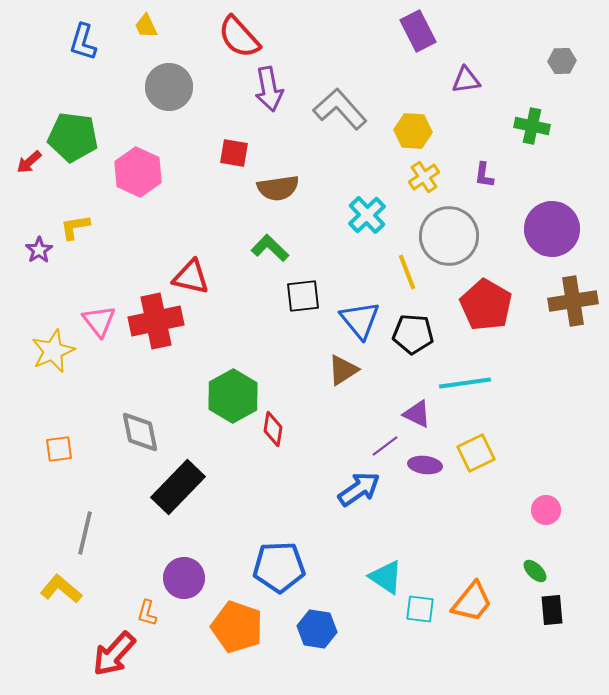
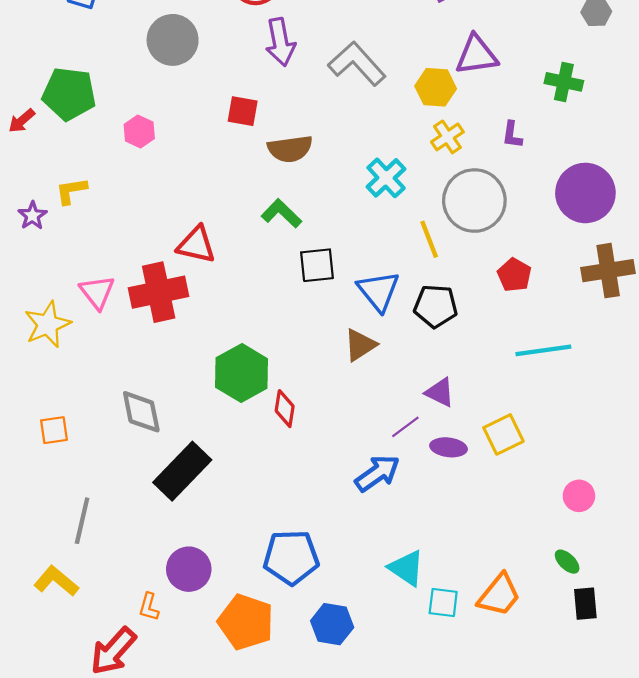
purple triangle: (466, 80) -> (477, 55), moved, size x1.4
pink hexagon: (138, 172) -> (139, 132), size x0.6
red pentagon: (486, 305) -> (514, 275), size x0.6
cyan line: (465, 383) -> (543, 350), moved

